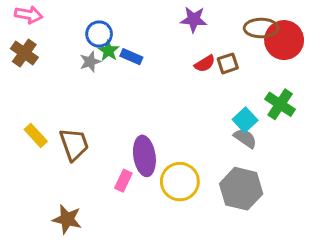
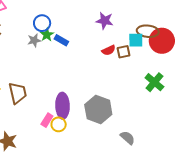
cyan square: (245, 120) -> (136, 40), moved, turned 35
gray semicircle: (245, 138) -> (128, 138), moved
yellow circle: (180, 182) -> (59, 124), moved, size x0.6
gray hexagon: (241, 189) -> (98, 109), moved

